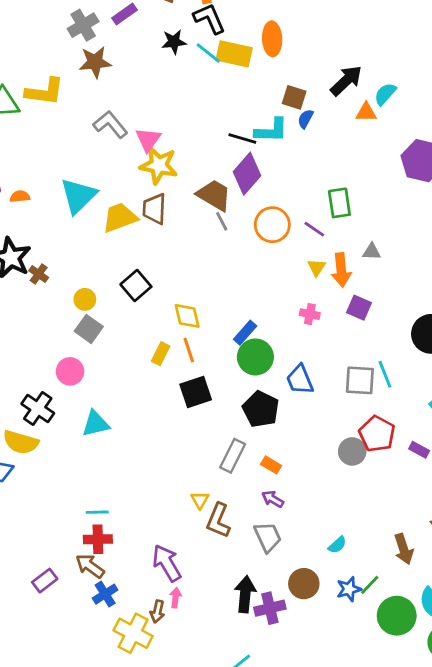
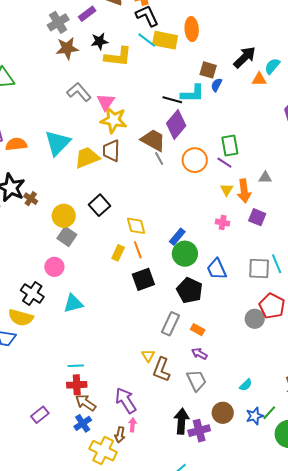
black star: (174, 42) -> (99, 41), moved
yellow L-shape: (45, 92) -> (118, 57), moved
orange semicircle: (20, 196) -> (16, 144), size x1.5
green rectangle: (339, 203) -> (230, 146), moved
yellow circle: (85, 299) -> (64, 216), size x1.5
brown arrow: (90, 566) -> (86, 403), moved

